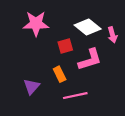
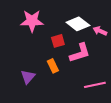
pink arrow: (112, 35) -> (100, 31), turned 128
pink line: (75, 96) -> (95, 85), moved

